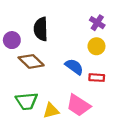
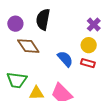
red rectangle: (97, 78) -> (88, 63), moved

